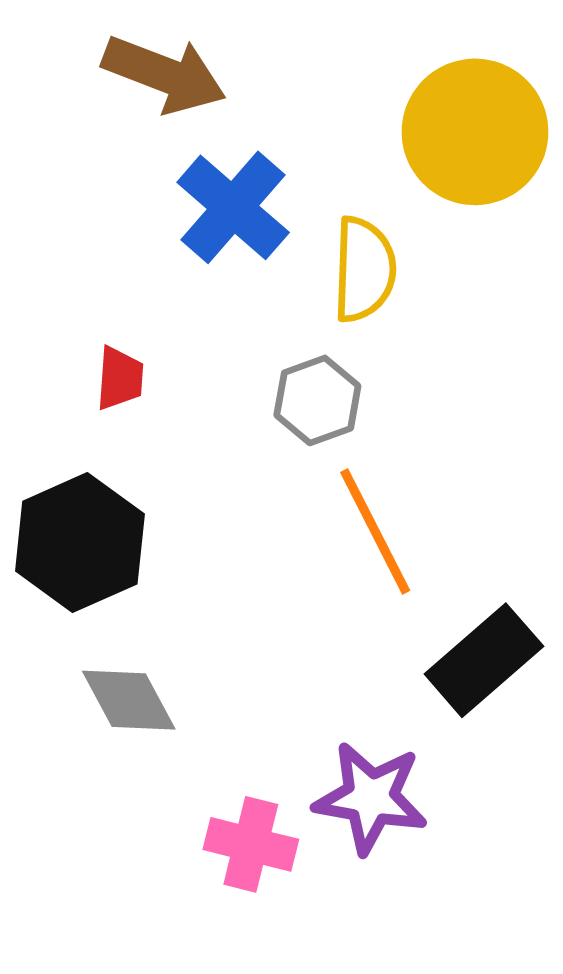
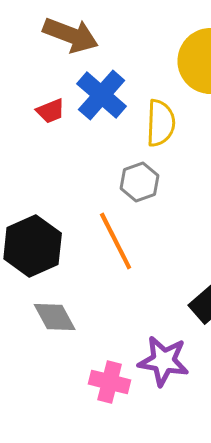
red trapezoid: (120, 378) -> (51, 111), moved, turned 64
orange line: (375, 531) -> (116, 241), moved

